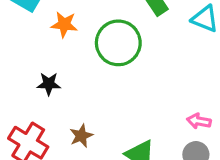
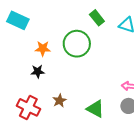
orange star: (64, 24) -> (43, 49), moved

